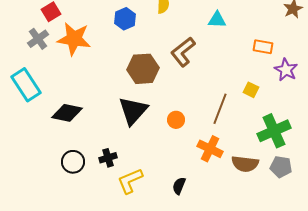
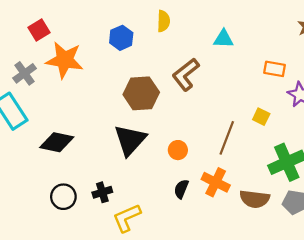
gray cross: (38, 39) -> (25, 73), moved
black semicircle: (179, 186) -> (181, 189), moved

